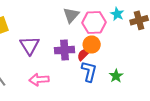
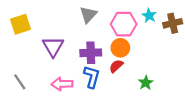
gray triangle: (71, 15) -> (88, 15), moved
red semicircle: (83, 54) -> (116, 66), moved
blue L-shape: (89, 71) -> (92, 77), moved

